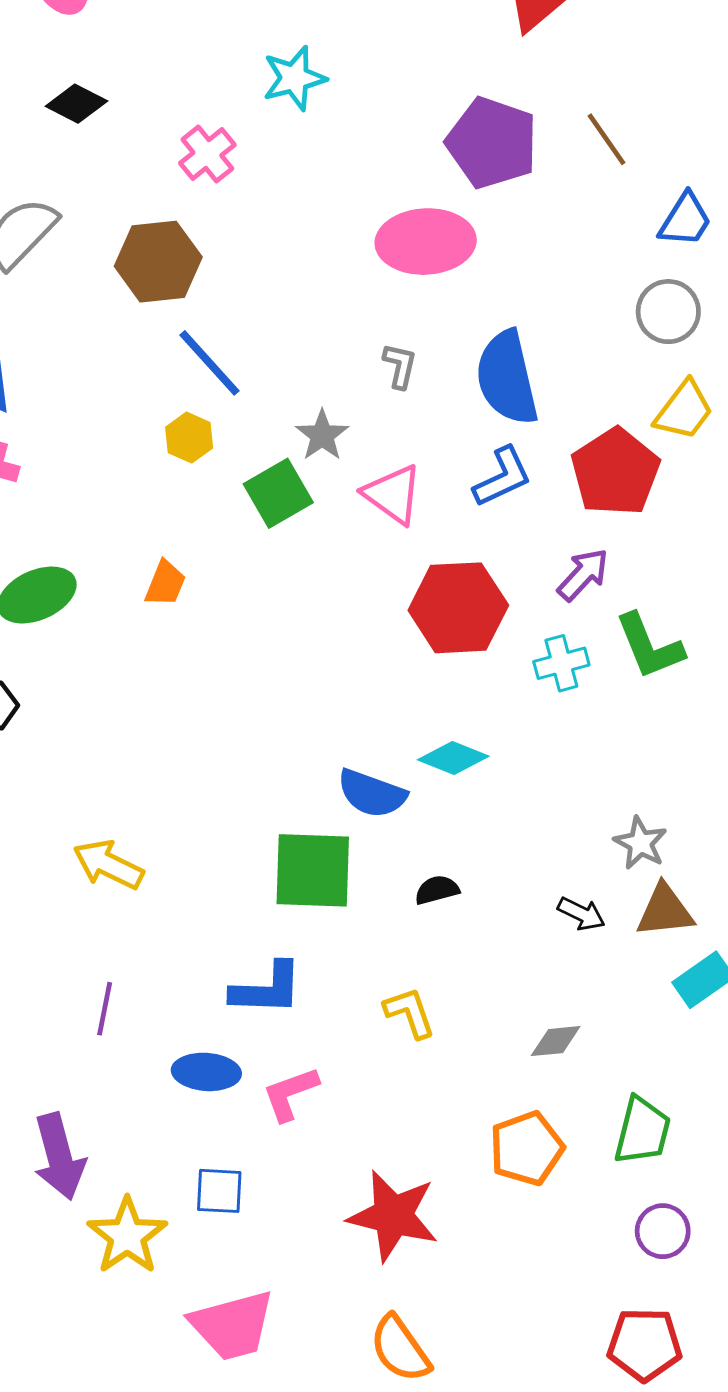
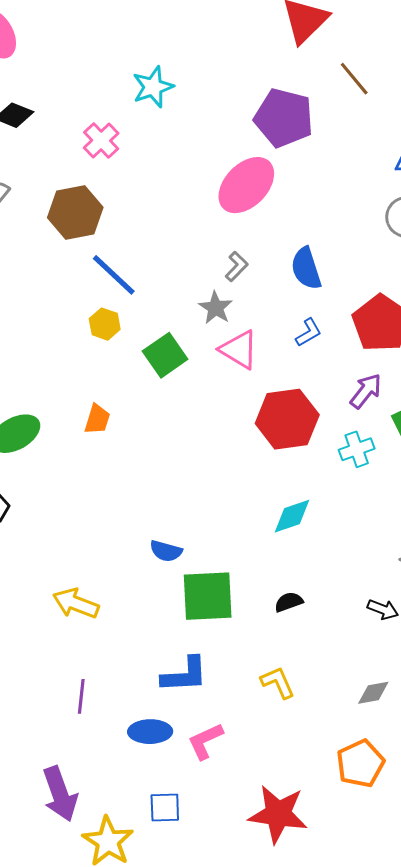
brown line: (606, 139) -> (354, 79), moved
pink ellipse: (426, 242) -> (246, 185), turned -38
gray L-shape: (400, 366) -> (237, 266), turned 36
blue semicircle: (507, 378) -> (306, 268), size x0.7
gray star: (322, 435) -> (216, 308), moved
blue L-shape: (502, 477) -> (309, 333), size x0.7
cyan diamond: (453, 758) -> (292, 516), turned -36
blue semicircle: (372, 794) -> (166, 551), moved, size x0.7

